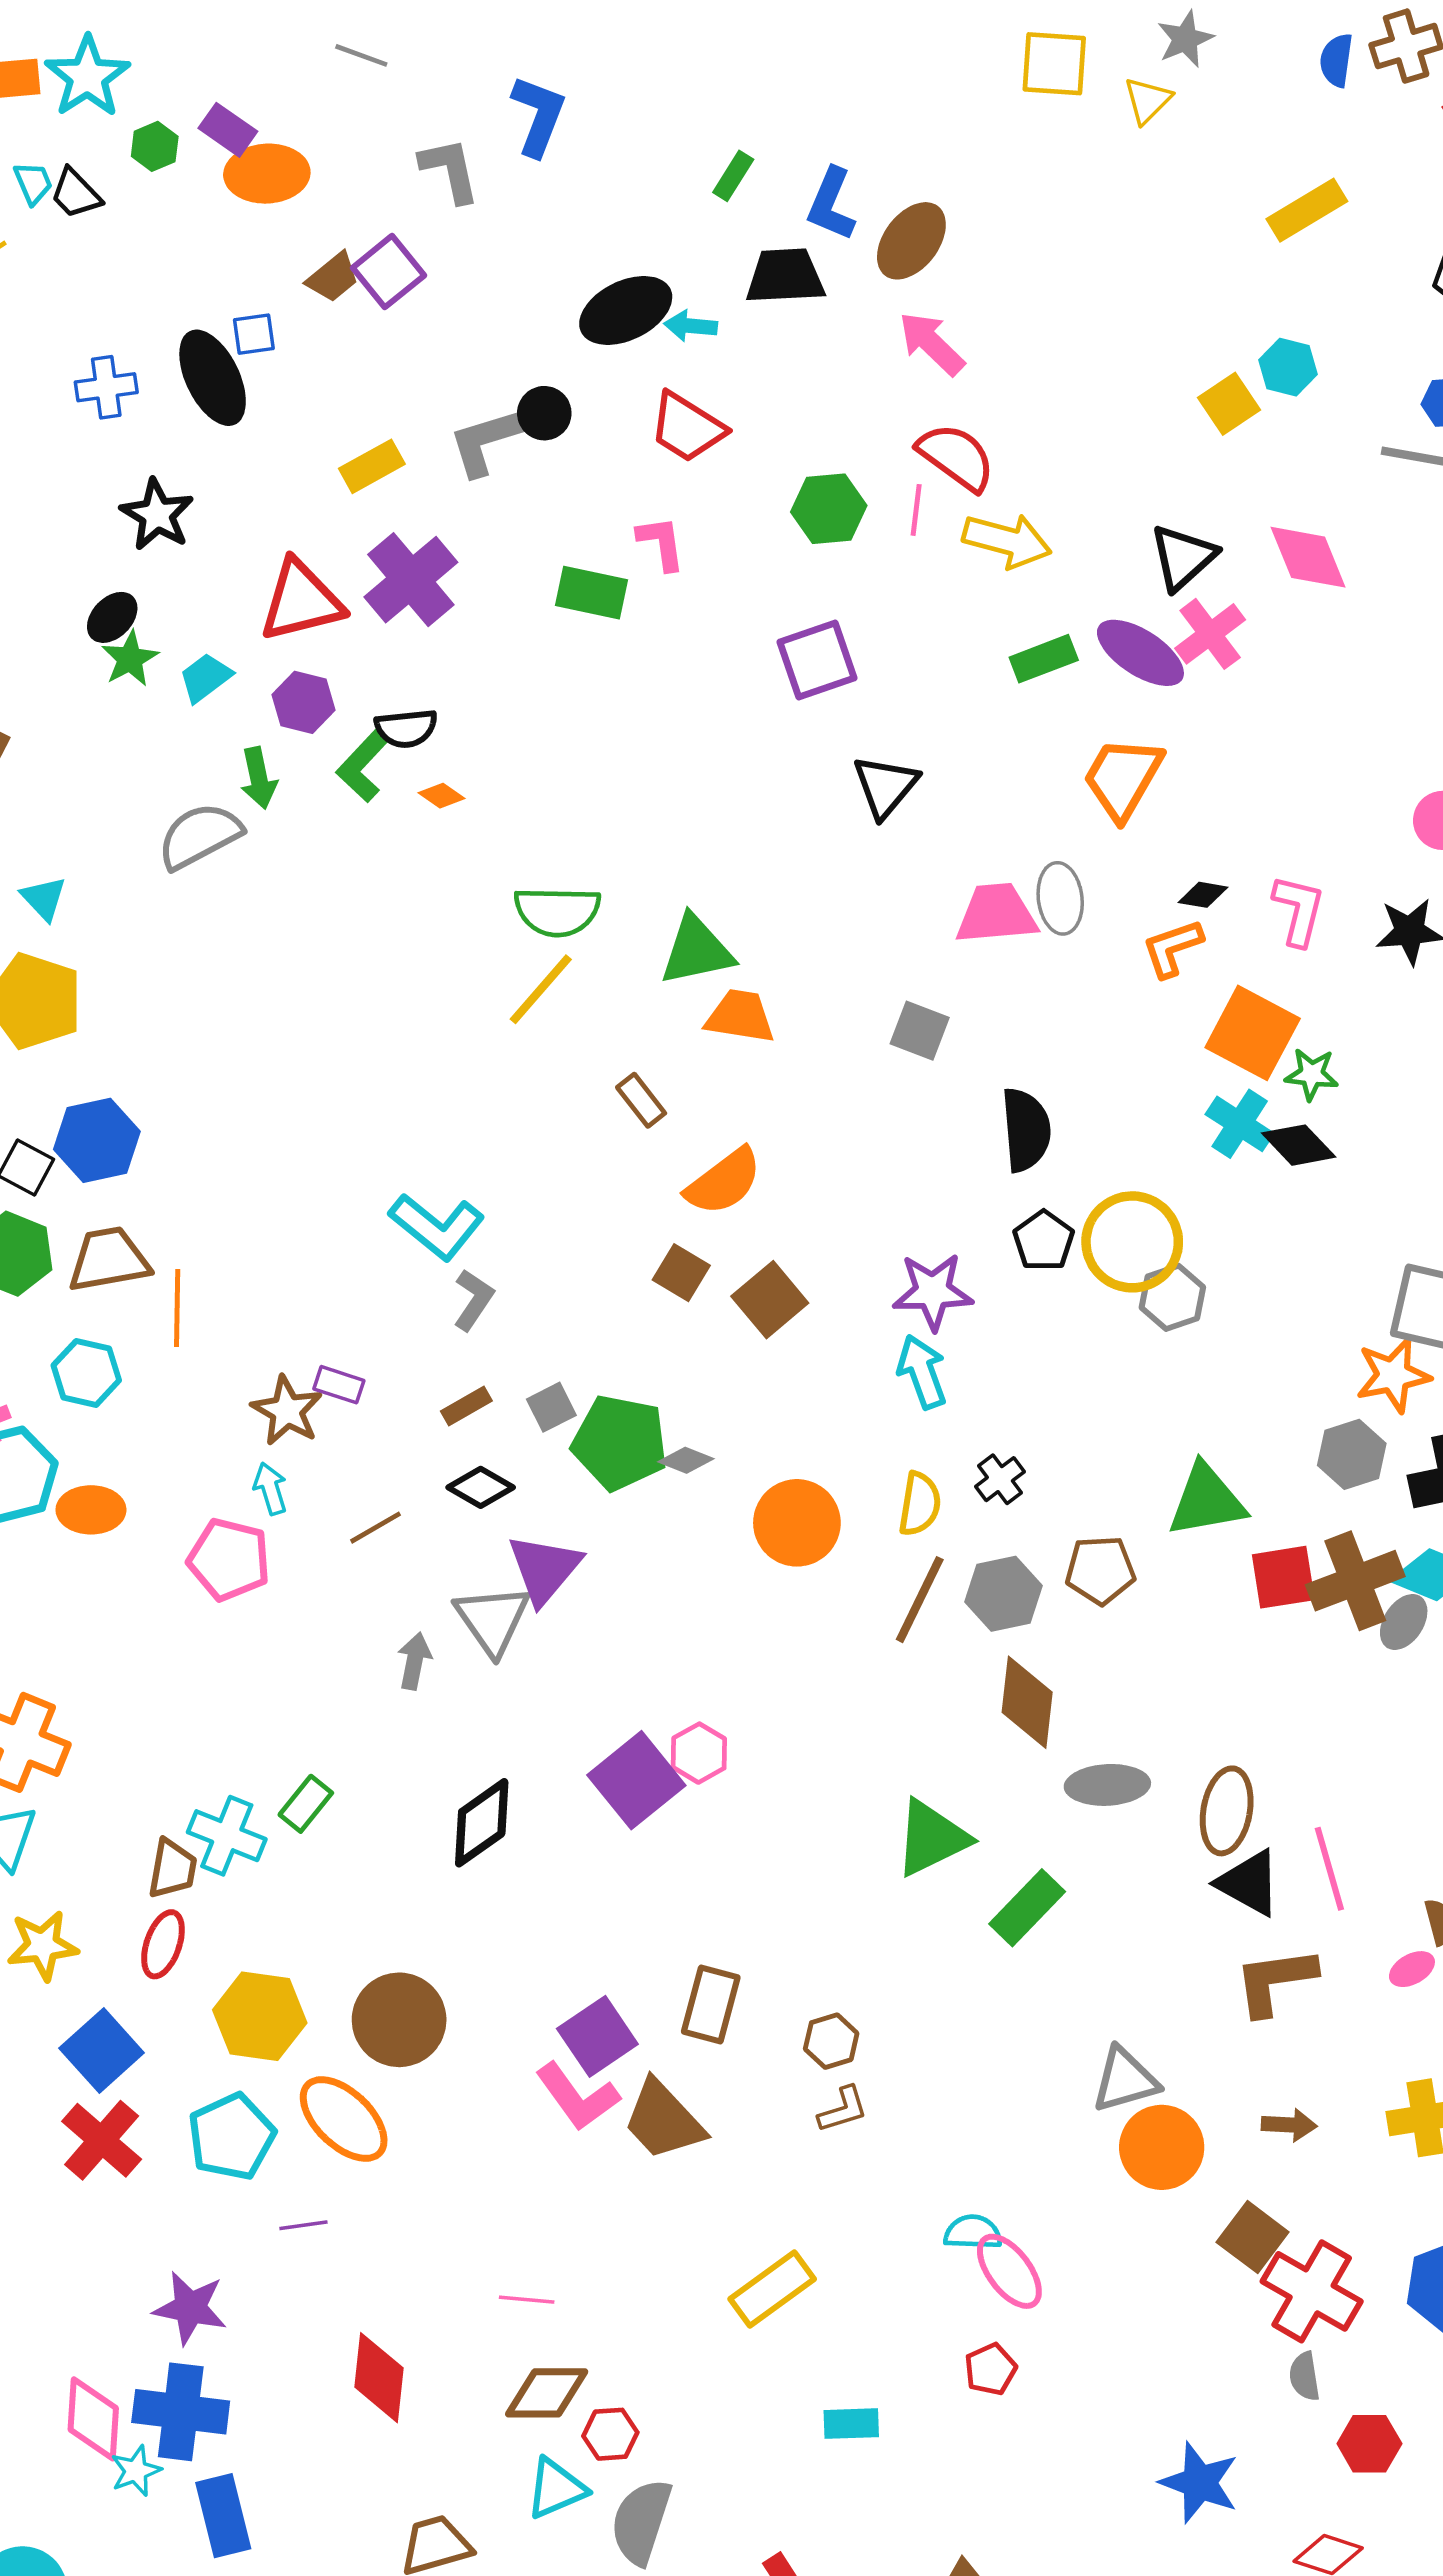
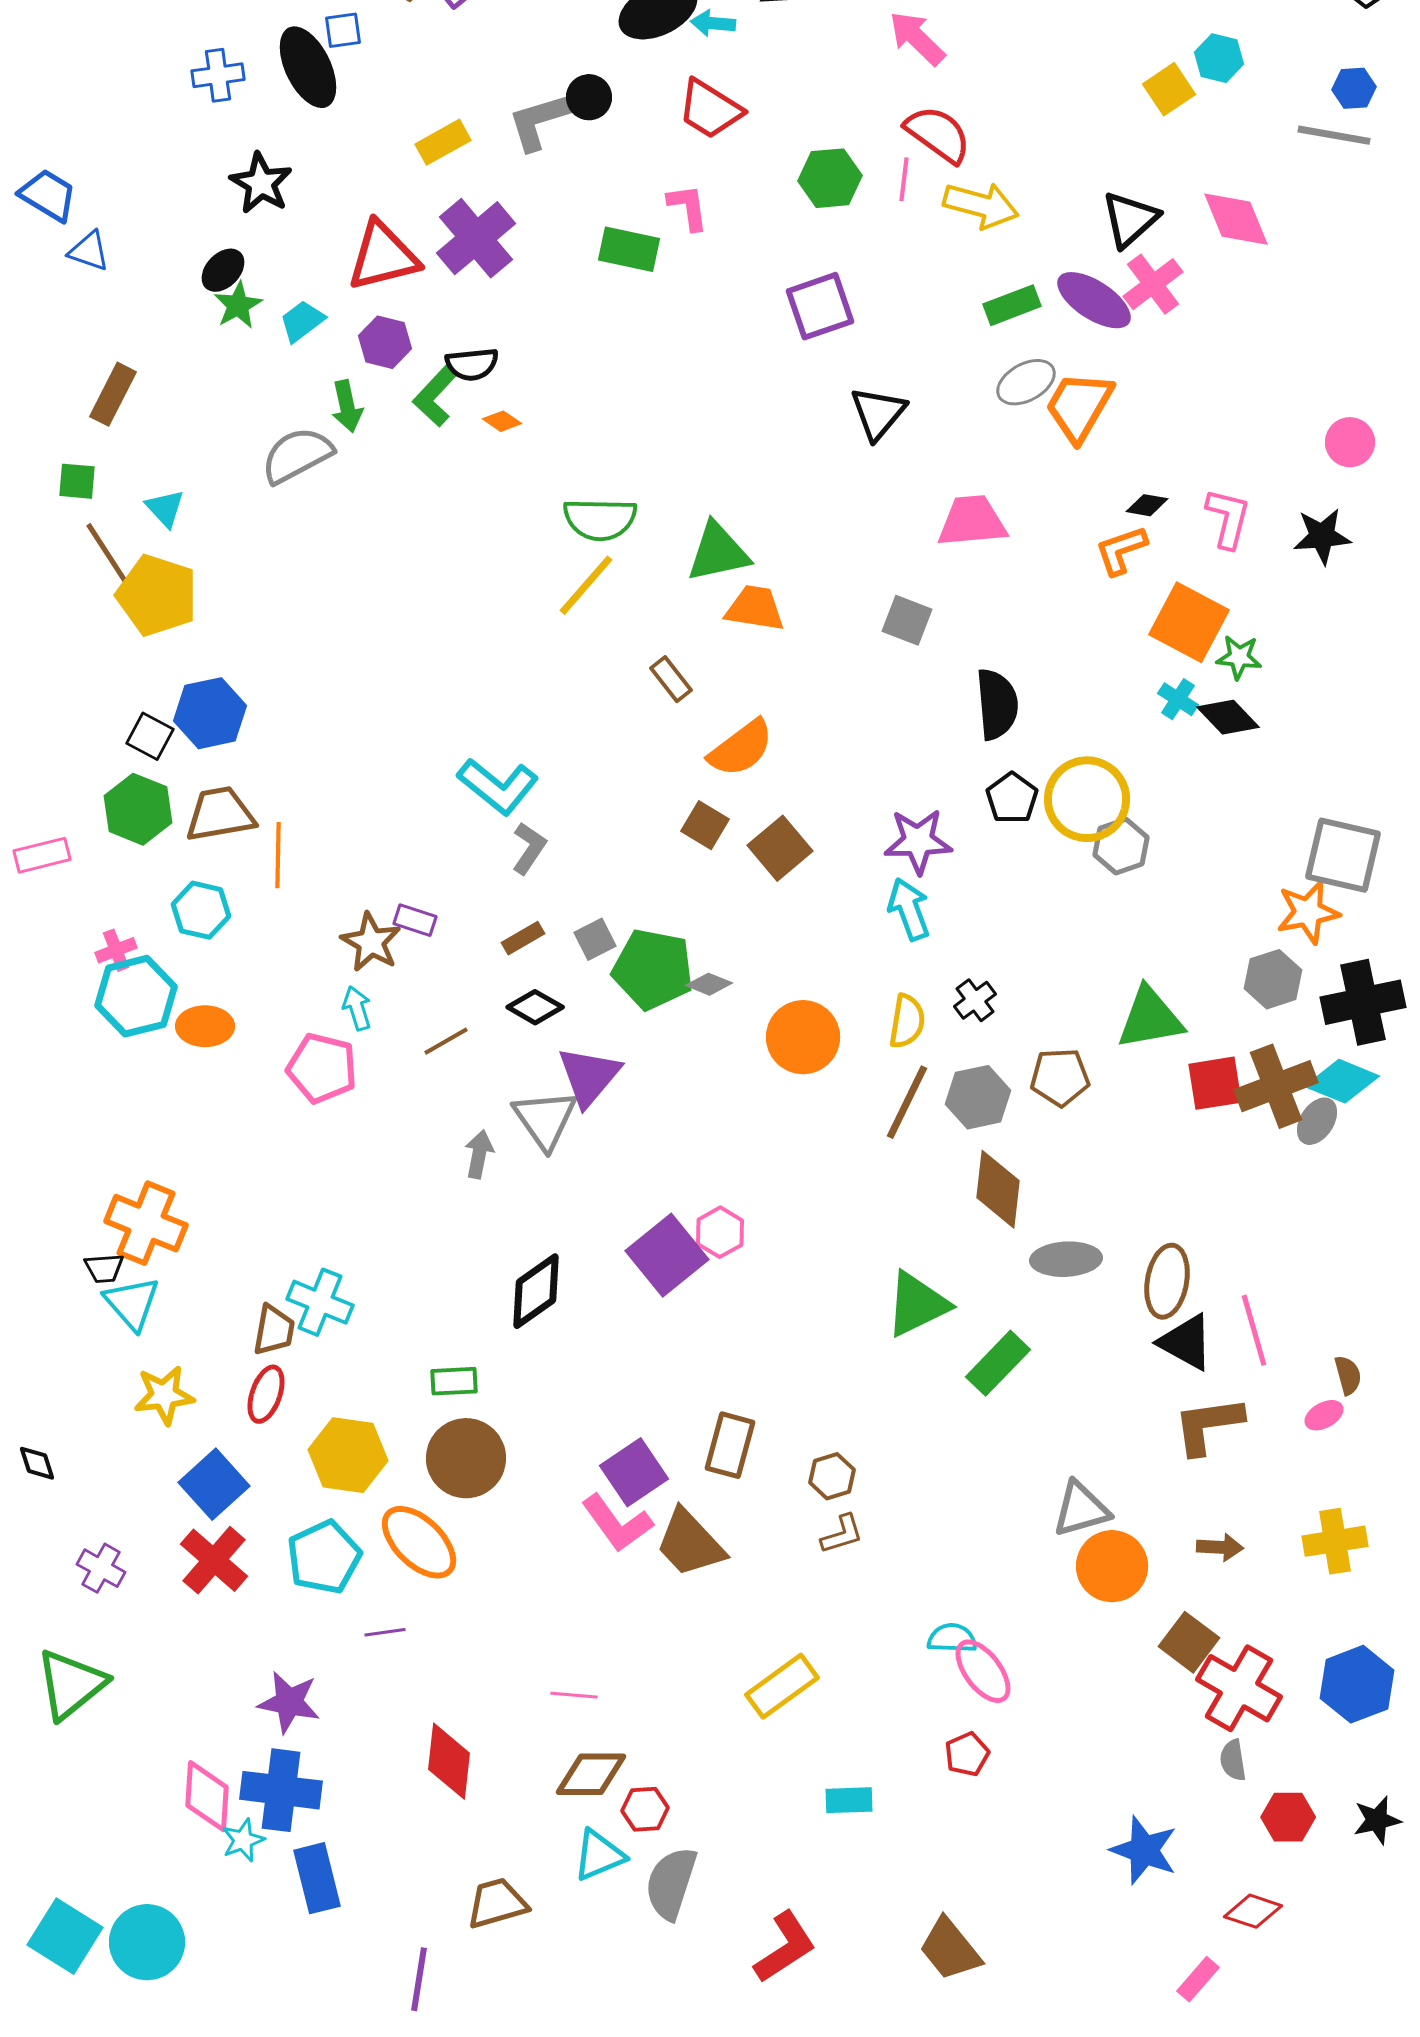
gray ellipse: (1060, 898) -> (1026, 382), moved, turned 68
cyan cross: (1240, 1124) -> (1178, 699), size x0.7
green rectangle: (306, 1804) -> (454, 1381), moved, turned 48

